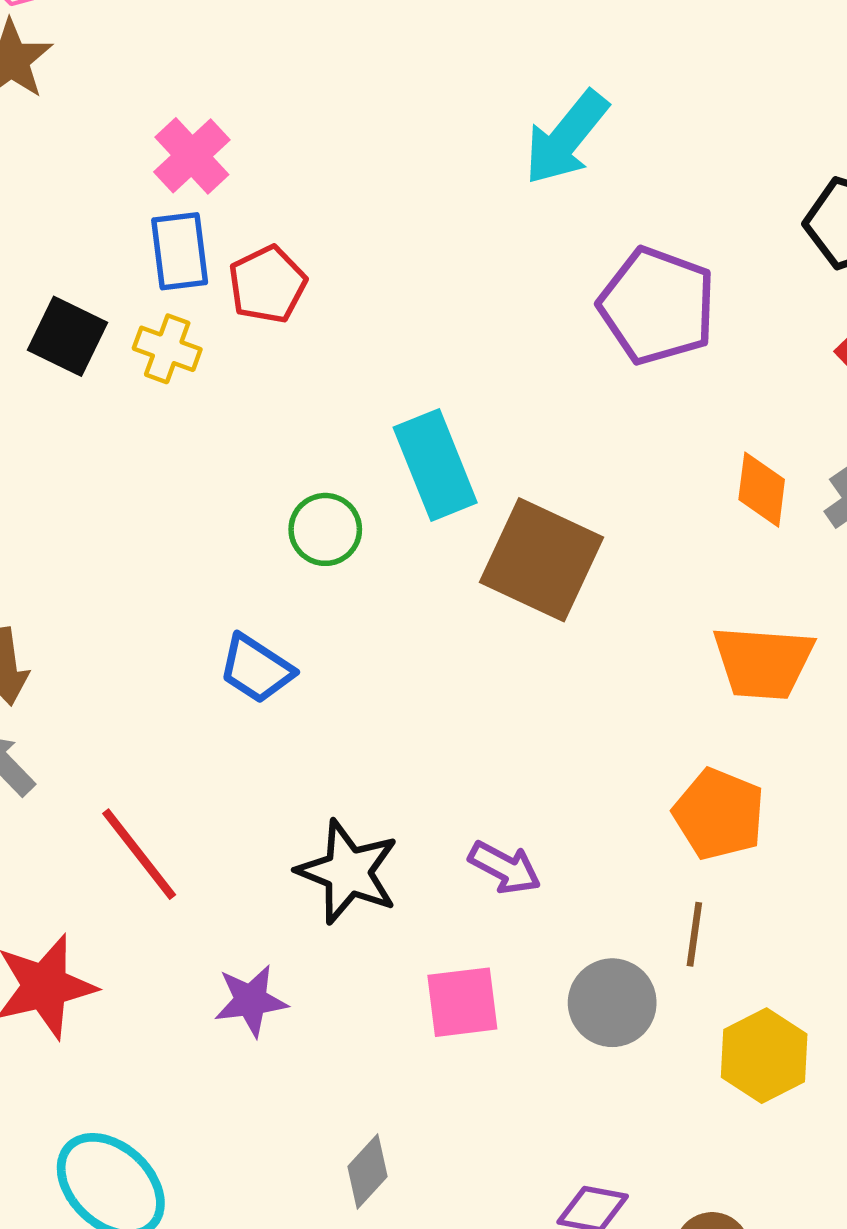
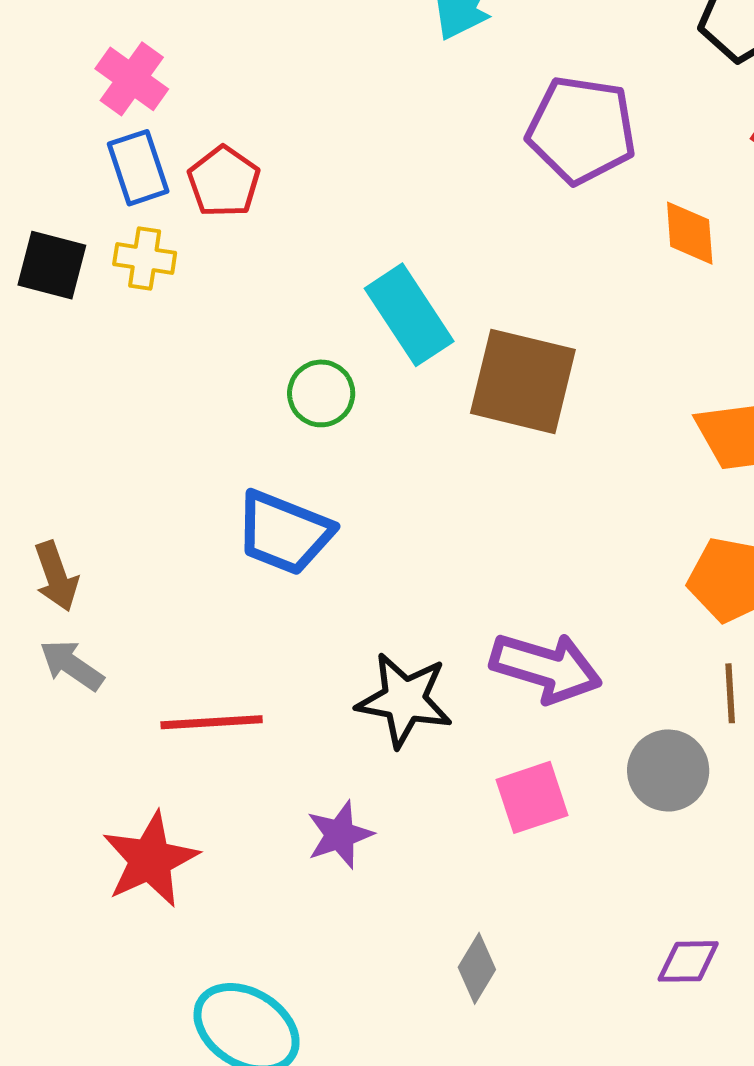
orange diamond: (762, 490) -> (690, 233), moved
blue trapezoid: (256, 669) -> (284, 533), size x1.4
red line: (139, 854) -> (212, 722), turned -44
purple arrow: (505, 868) -> (546, 668), size x1.6

